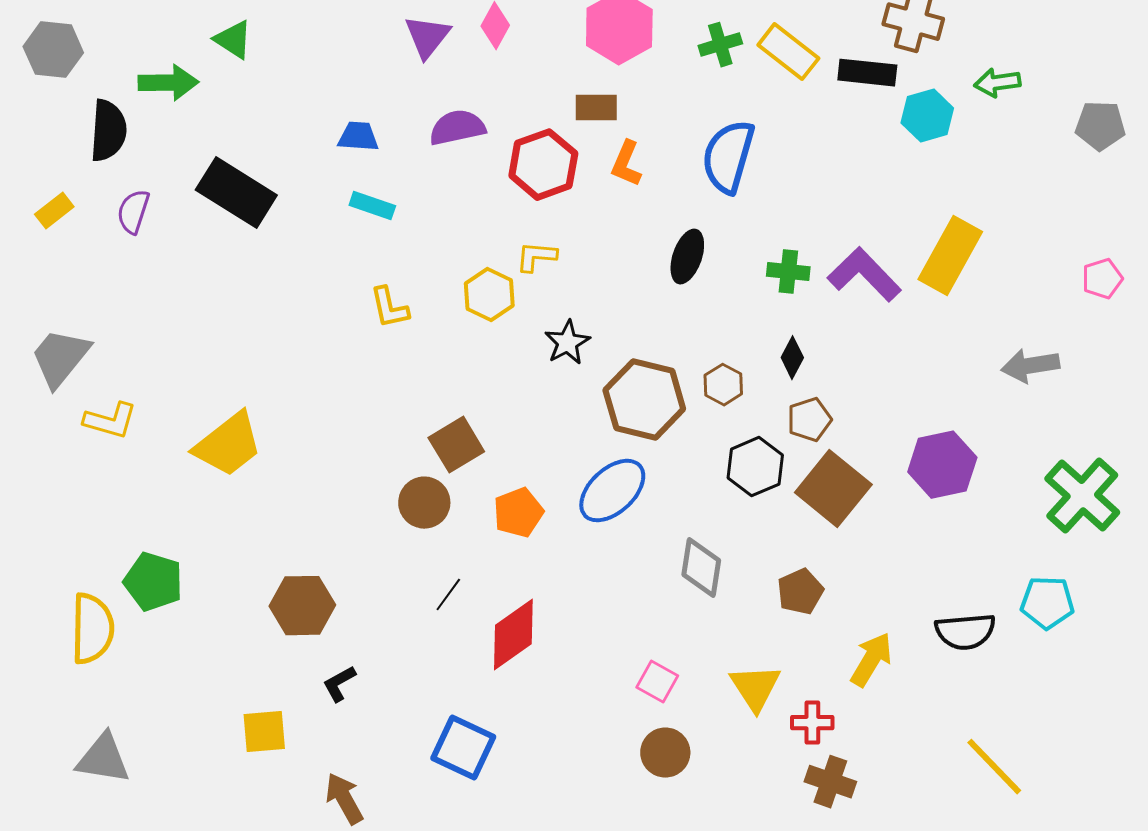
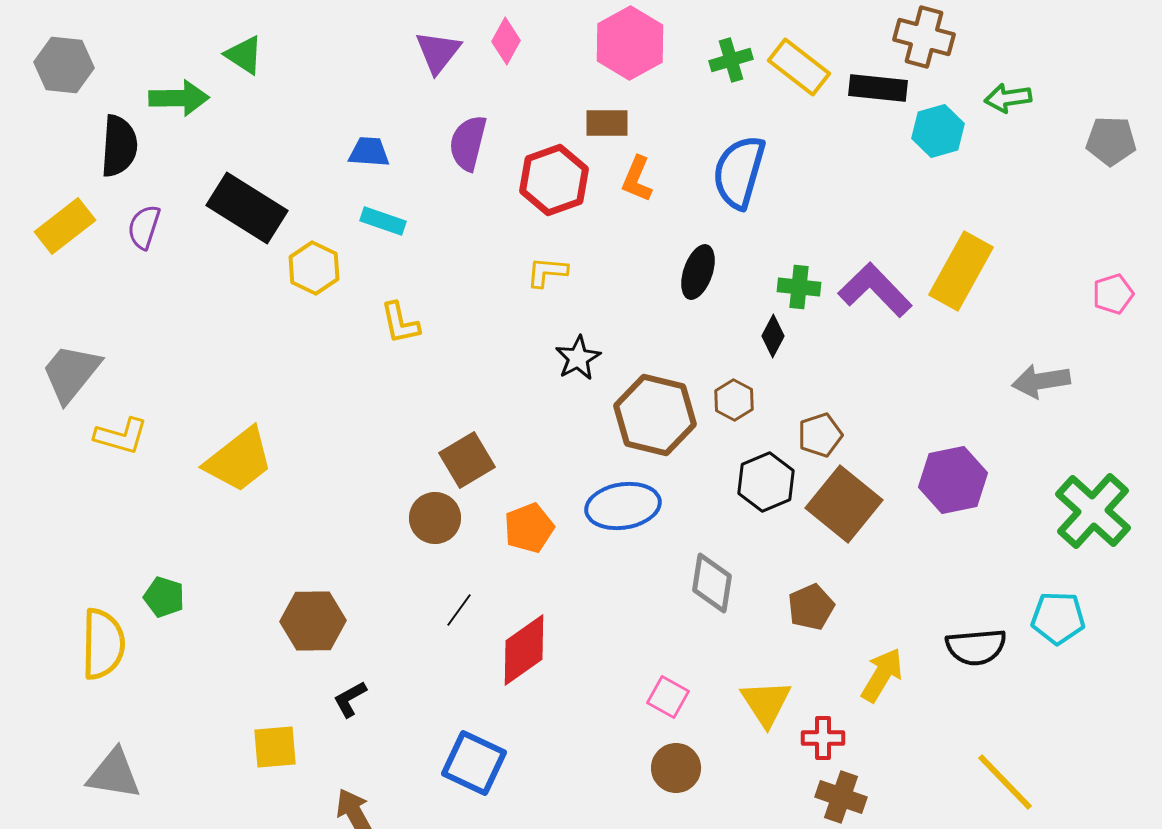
purple semicircle: (457, 128) -> (468, 143), turned -64
yellow rectangle: (54, 211) -> (65, 226), size x1.5
yellow hexagon: (489, 295) -> (314, 268), moved
black diamond: (792, 358) -> (773, 336), moved
blue ellipse: (612, 491) -> (623, 506), turned 34
green pentagon: (153, 582) -> (164, 597), size x0.7

